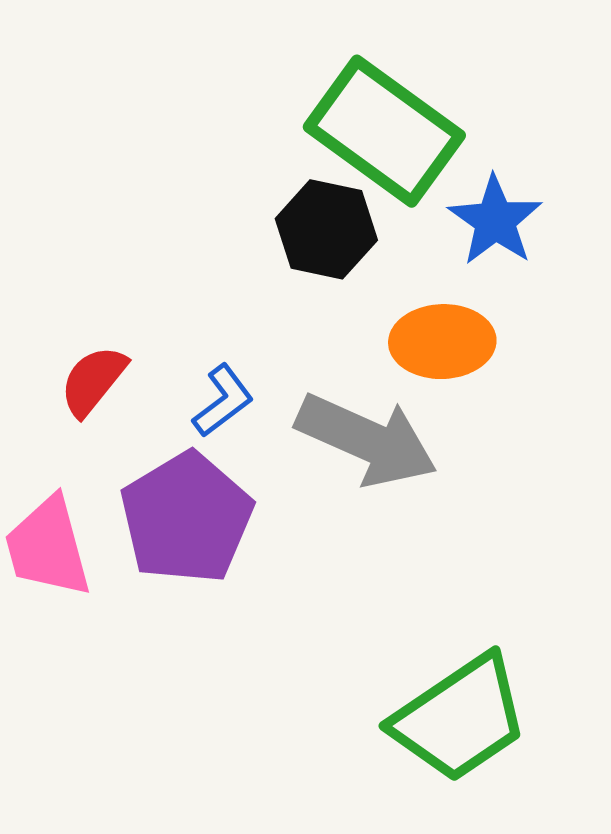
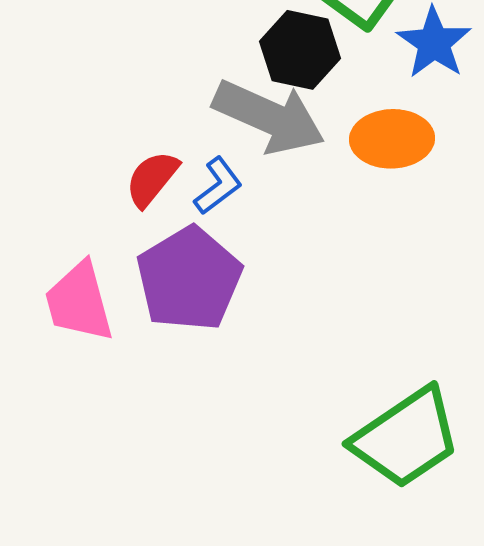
red semicircle: (93, 381) -> (152, 179), moved
gray arrow: (367, 440) -> (269, 117), moved

